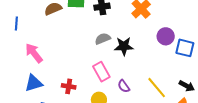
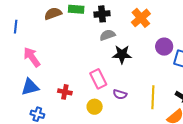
gray semicircle: (103, 39) -> (107, 35), moved
purple semicircle: (124, 86) -> (120, 94), turned -40
yellow line: (157, 88) -> (153, 97), turned 40

